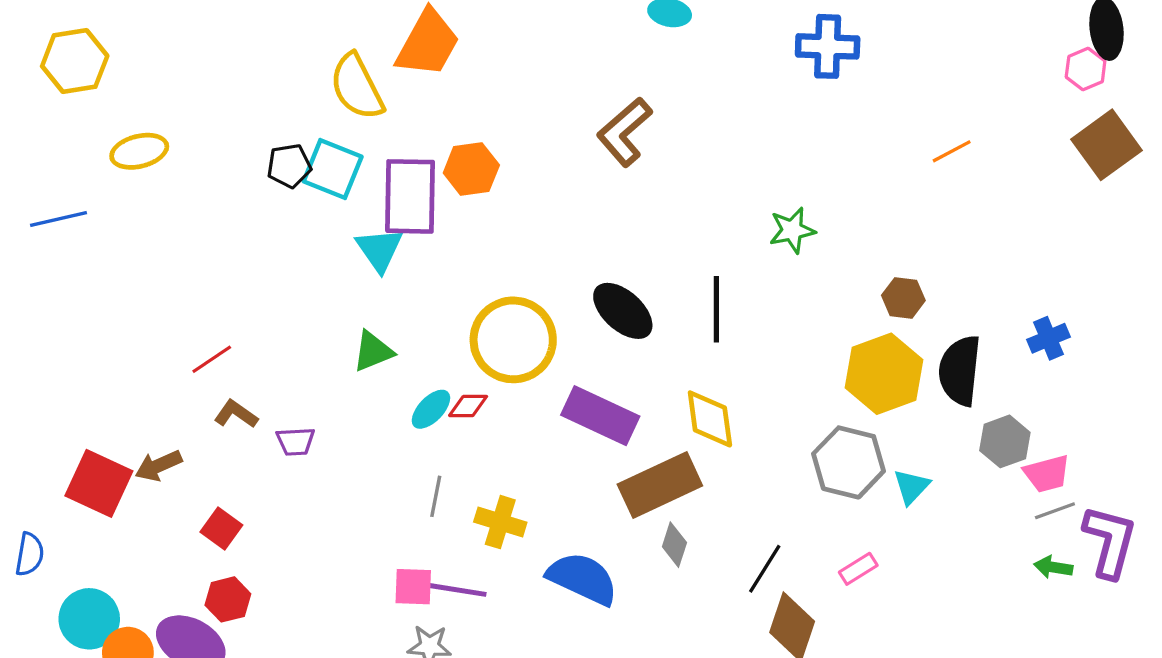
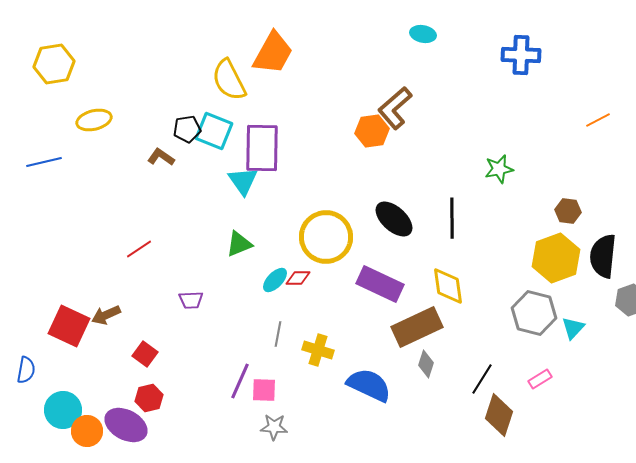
orange hexagon: (471, 169) -> (372, 131), moved
brown L-shape: (236, 414) -> (161, 157), moved
purple line: (457, 590) -> (240, 381), moved, turned -75

